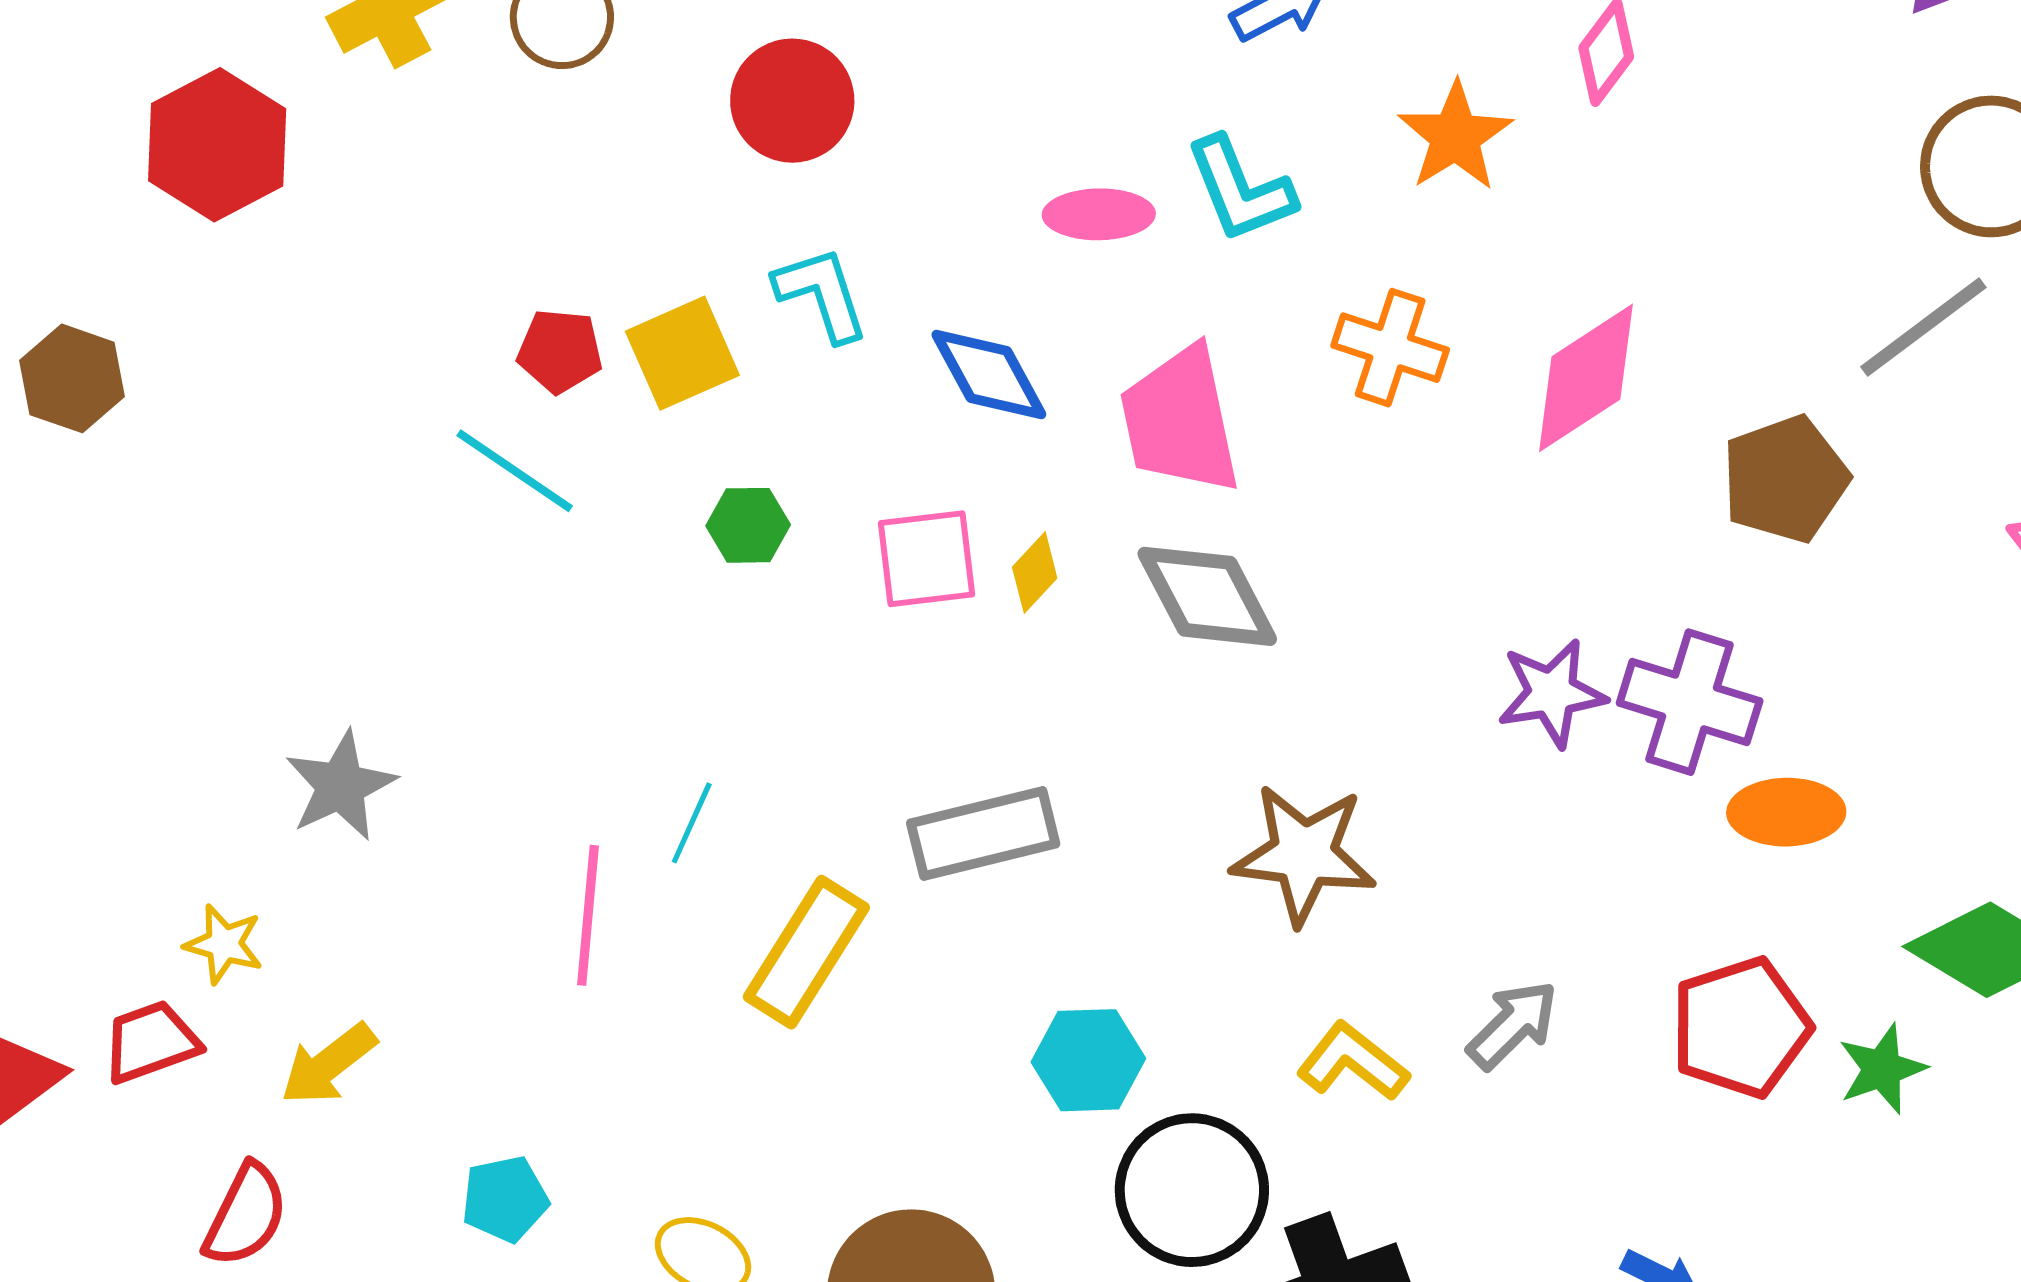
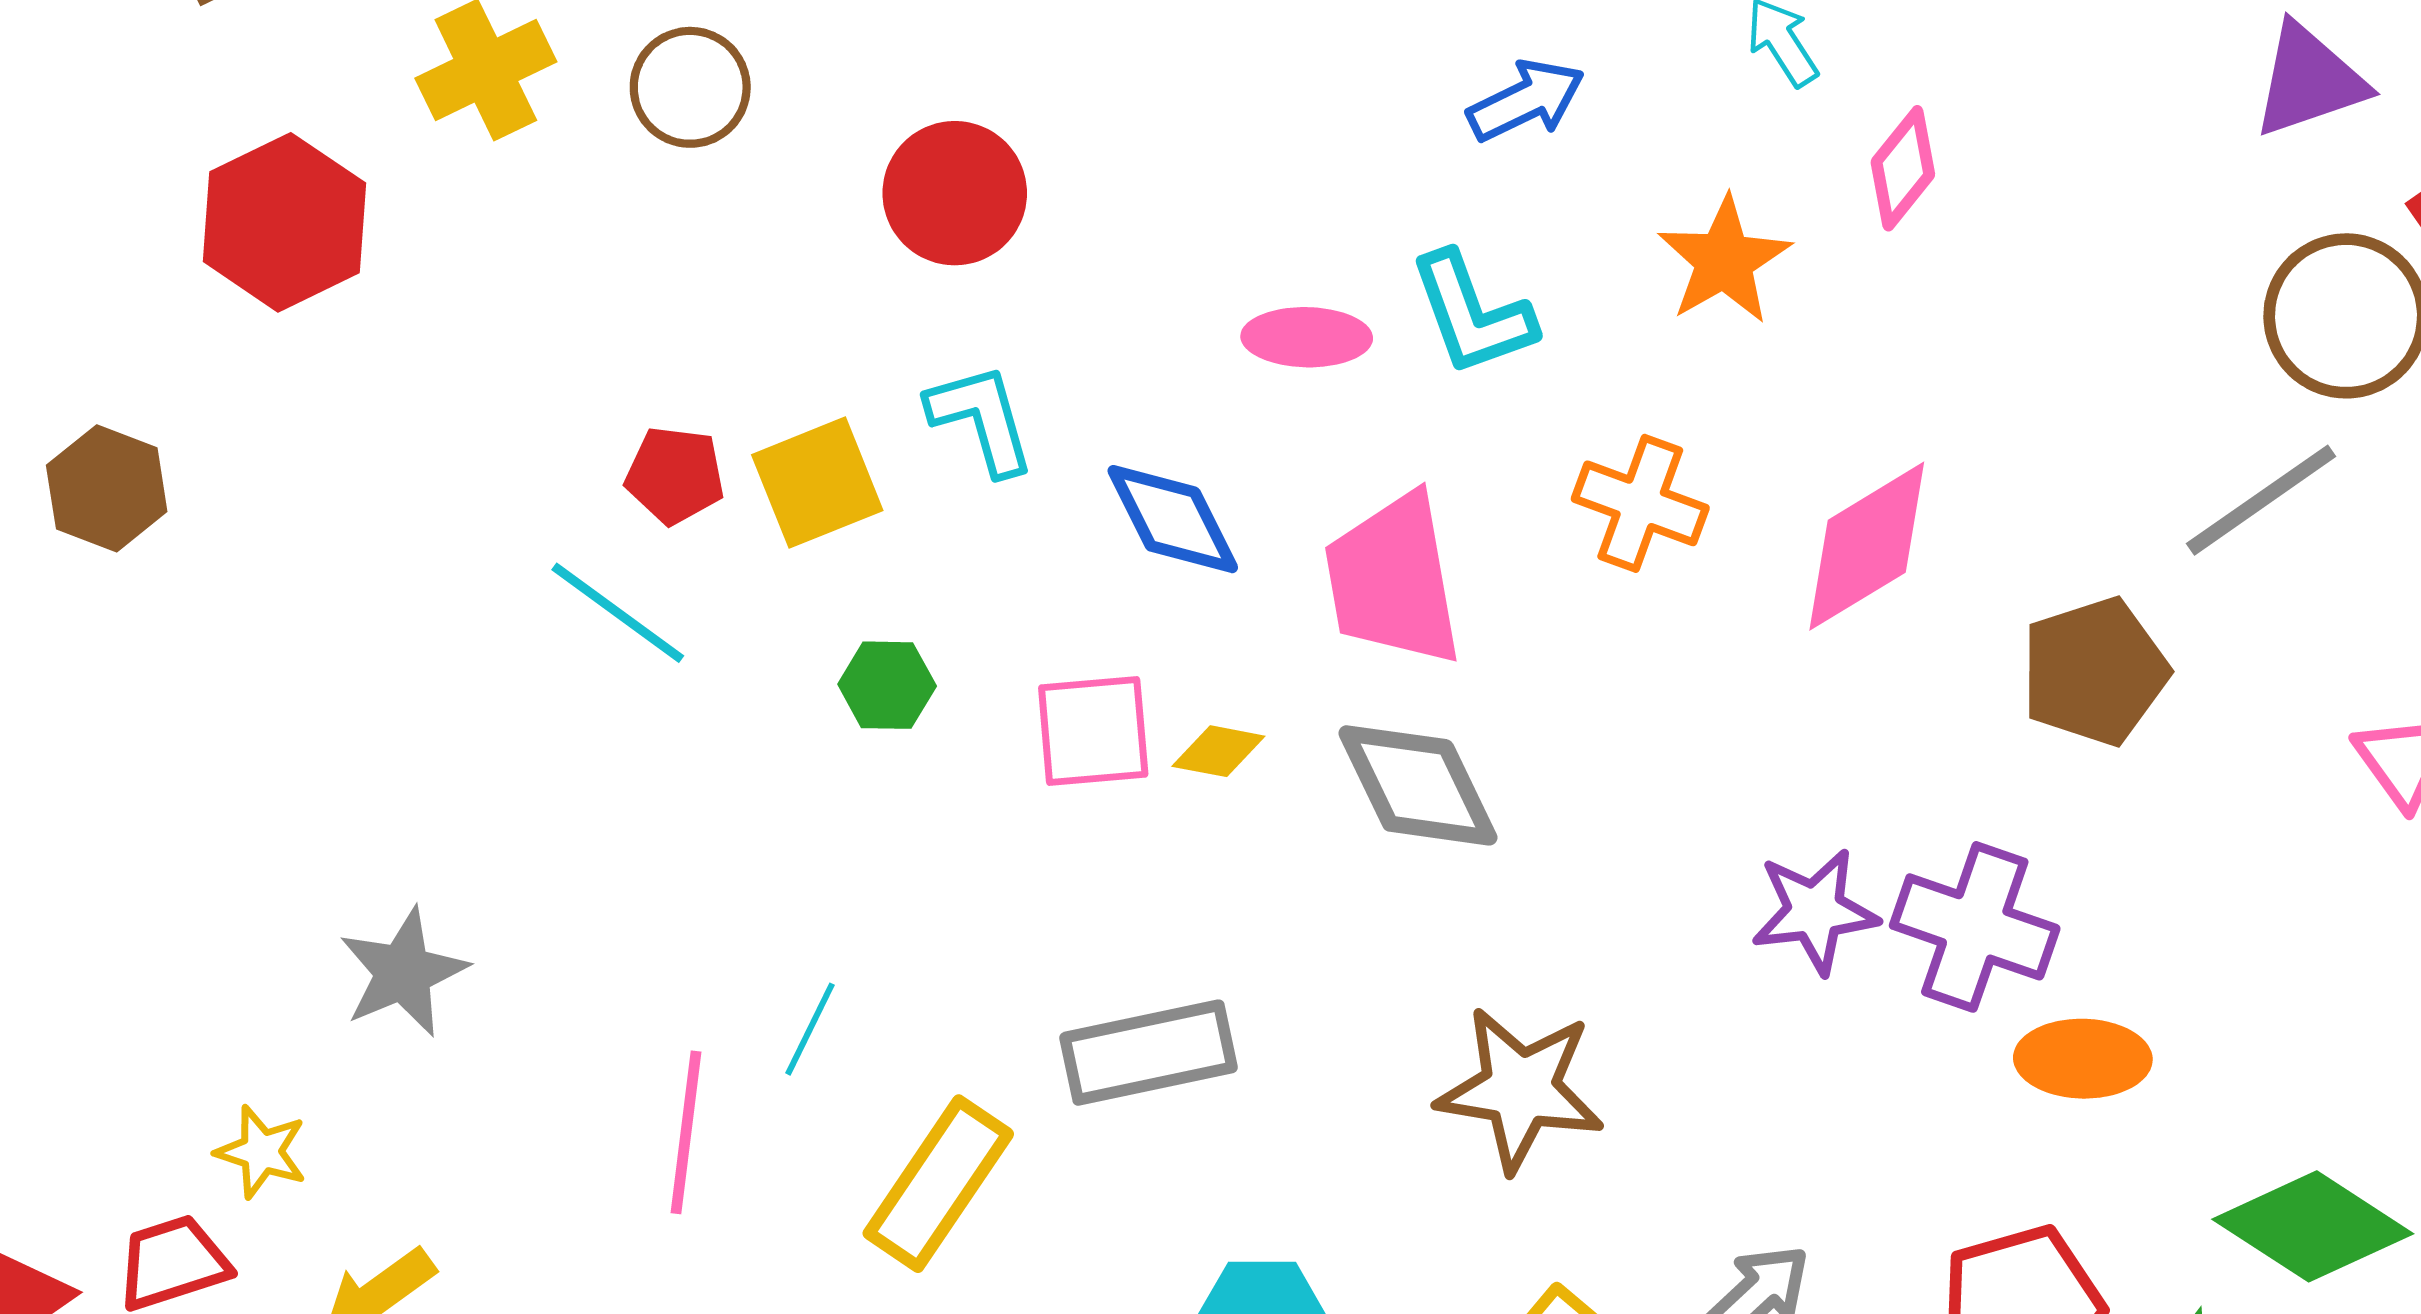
yellow diamond: (1035, 573) -> (1218, 751), turned 56

